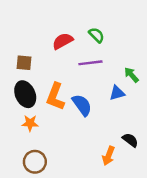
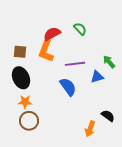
purple line: (90, 63) -> (75, 64), moved
orange L-shape: (55, 97) -> (46, 51), moved
brown circle: (35, 162) -> (29, 121), moved

